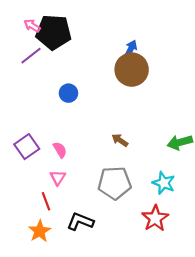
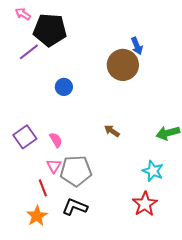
pink arrow: (32, 26) -> (23, 14), moved
blue arrow: (131, 49) -> (137, 46), moved, turned 132
gray pentagon: (114, 183) -> (76, 171), moved

